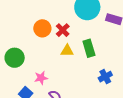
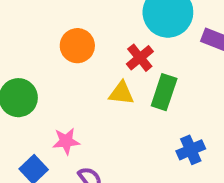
red cross: (63, 30) -> (140, 58), moved
green rectangle: (89, 48) -> (164, 92), turned 30

